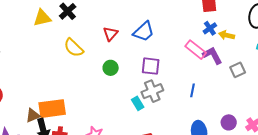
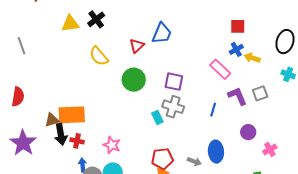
blue trapezoid: (144, 32) -> (162, 33), moved, turned -30
purple L-shape: (212, 55) -> (237, 96), moved
green circle: (111, 68) -> (134, 80), size x1.5
gray cross: (152, 91) -> (173, 107), turned 35
purple circle: (229, 122) -> (248, 132), moved

